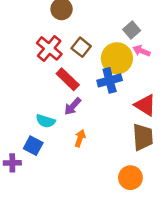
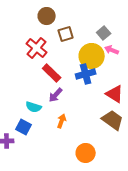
brown square: (81, 47) -> (66, 34), moved, turned 35
brown trapezoid: (143, 137) -> (113, 120), turned -50
orange circle: (130, 178) -> (86, 153), moved

